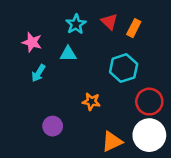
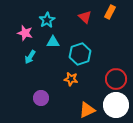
cyan star: (76, 24) -> (47, 20), moved
orange rectangle: (134, 28) -> (110, 12), moved
cyan hexagon: (124, 68) -> (80, 54), moved

